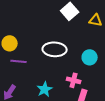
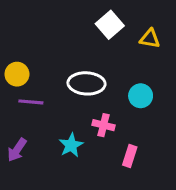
pink cross: (74, 80) -> (103, 125), moved

